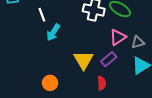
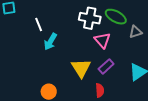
pink triangle: (118, 37) -> (102, 40), moved, turned -36
gray triangle: (138, 42) -> (136, 32), moved

